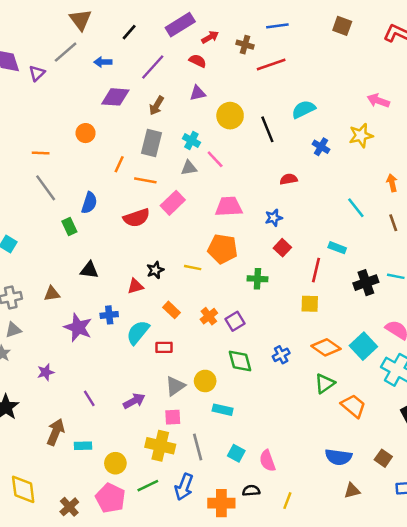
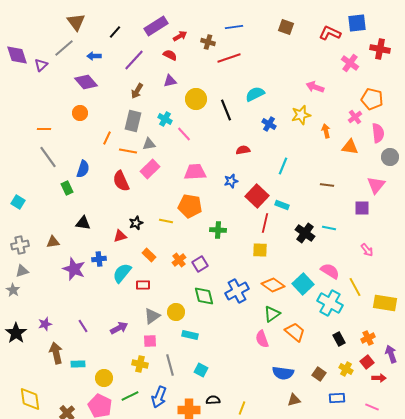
purple diamond: (115, 97) -> (86, 82), moved, turned 45
gray triangle: (189, 168) -> (149, 144), moved
orange arrow: (392, 183) -> (326, 131), moved
cyan line: (356, 208) -> (283, 166), moved, turned 60
red semicircle: (137, 218) -> (121, 181), turned 85
brown line: (393, 223) -> (327, 185), turned -64
red square: (282, 248) -> (257, 196), moved, size x1.6
black cross: (366, 283) -> (305, 233), turned -36
blue cross: (281, 355) -> (237, 291), size x1.6
purple star: (46, 372) -> (45, 324), moved
brown arrow: (56, 432) -> (56, 353), turned -35
yellow cross: (160, 446) -> (140, 364), size x0.7
pink semicircle: (267, 461) -> (262, 339), moved

